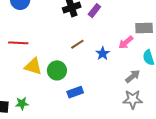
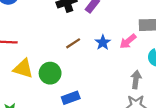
blue star: (103, 53) -> (103, 42), moved
gray arrow: (133, 76) -> (136, 80), turned -42

